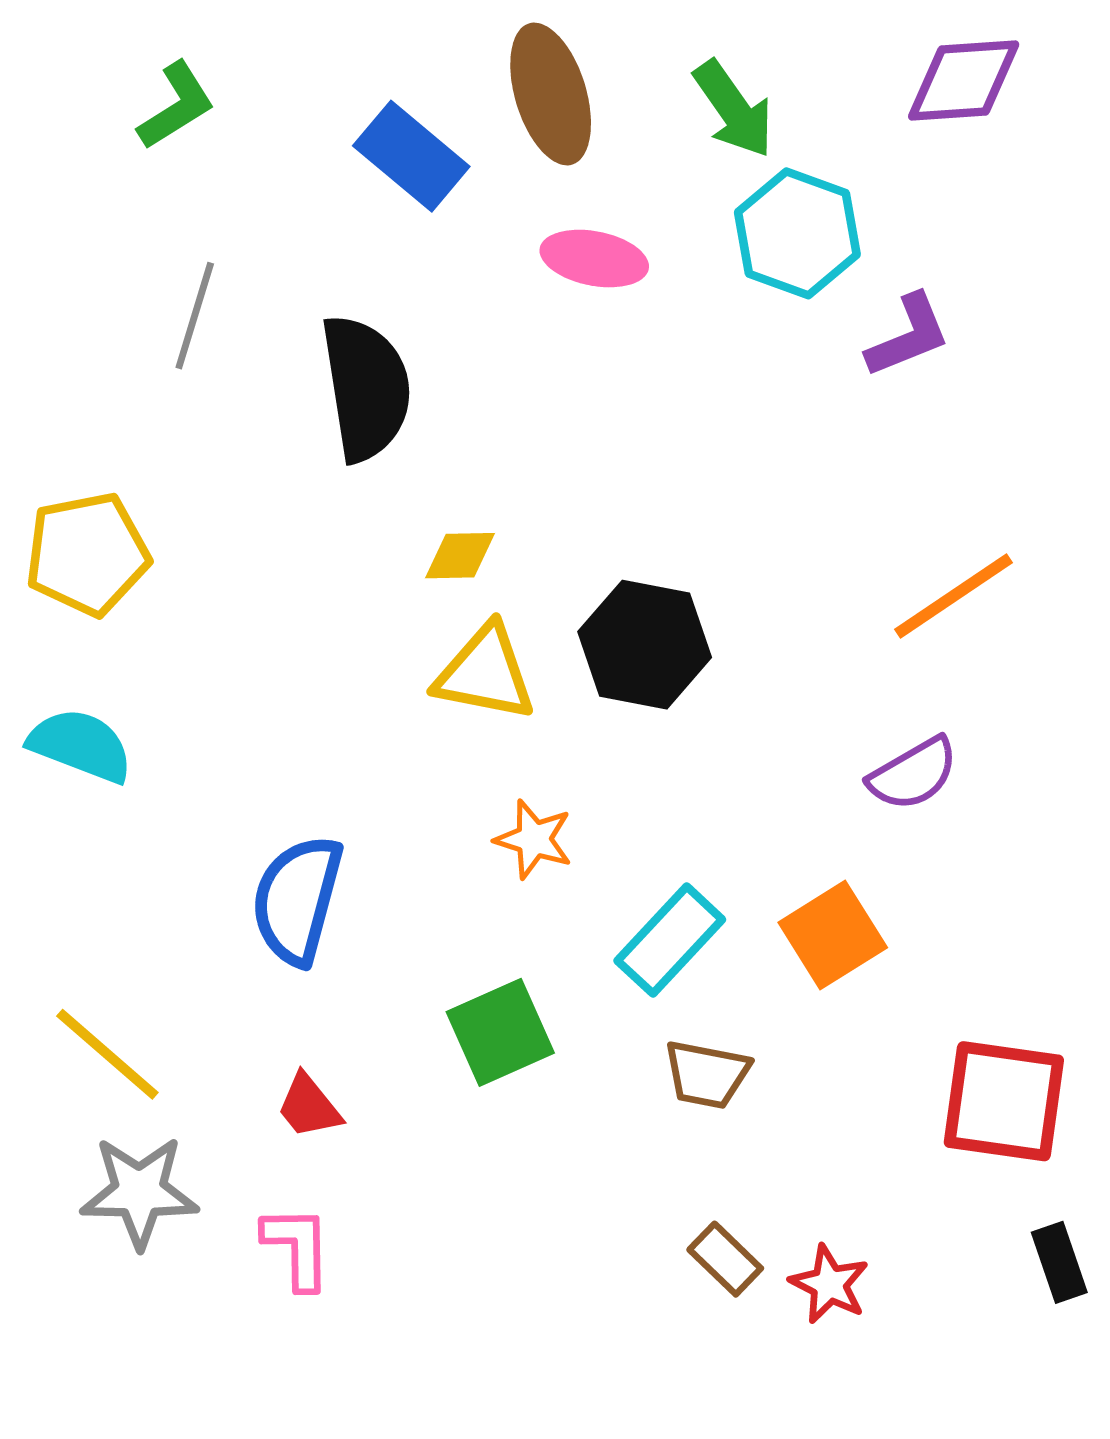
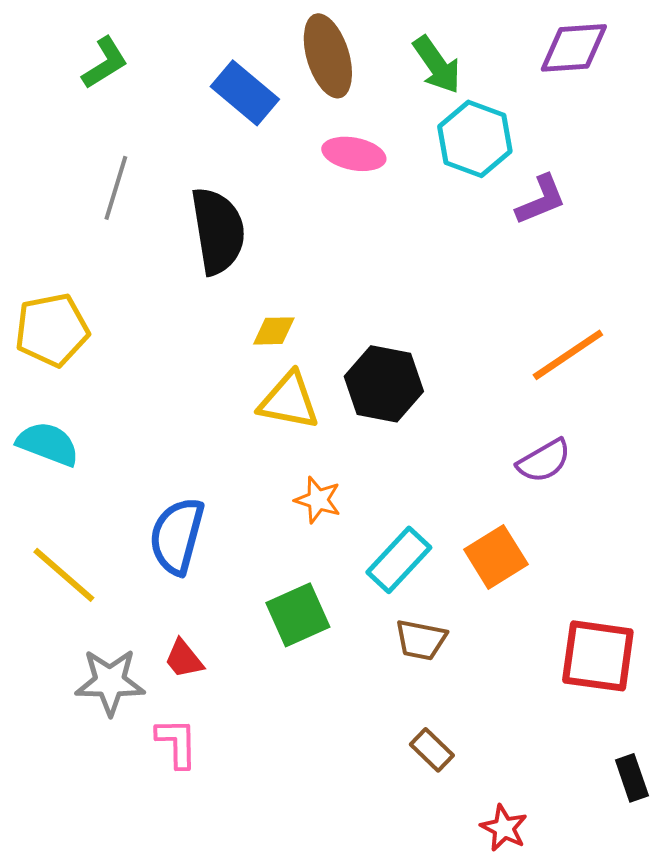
yellow line: (107, 1054) -> (64, 575), moved
gray star: (139, 1192) -> (110, 682), moved
black rectangle: (1059, 1262) -> (632, 778), moved
red star: (829, 1284) -> (504, 828), moved

